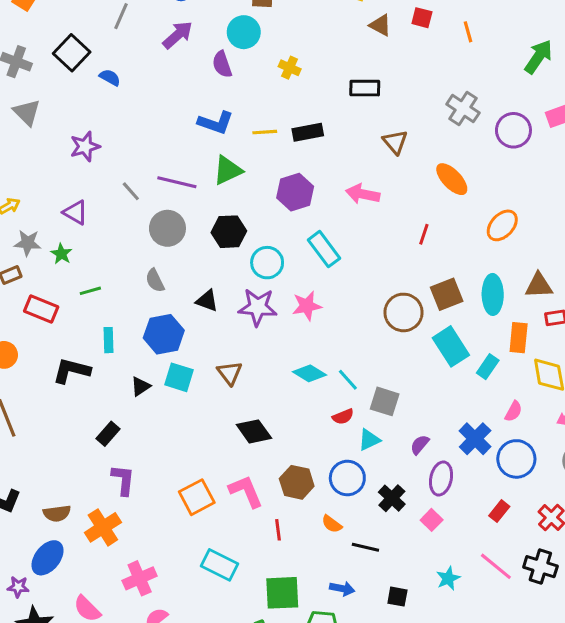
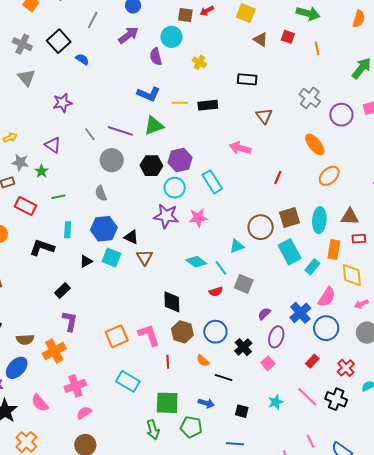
orange ellipse: (452, 179) -> (315, 144), moved
purple hexagon: (295, 192) -> (180, 160), moved
black triangle: (207, 301) -> (131, 237), moved
pink semicircle: (514, 411) -> (327, 297), size x1.5
black diamond: (254, 431) -> (172, 302), moved, turned 30
cyan triangle: (369, 440) -> (237, 246), moved

